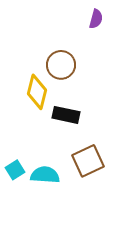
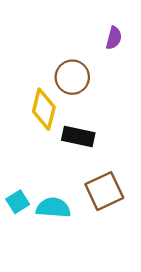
purple semicircle: (96, 19) -> (114, 38), moved

